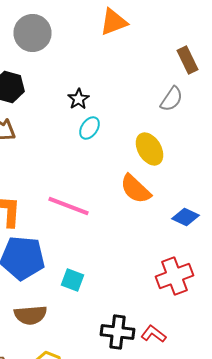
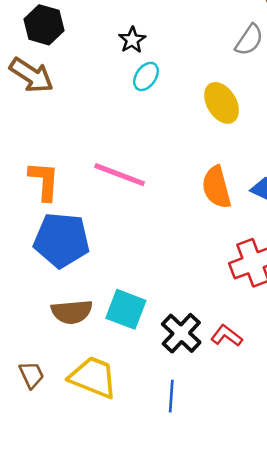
orange semicircle: (136, 189) -> (216, 187), moved, turned 32
cyan square: (72, 280) -> (126, 309), moved, size x1.4
black cross: (118, 332) -> (181, 333), turned 36

